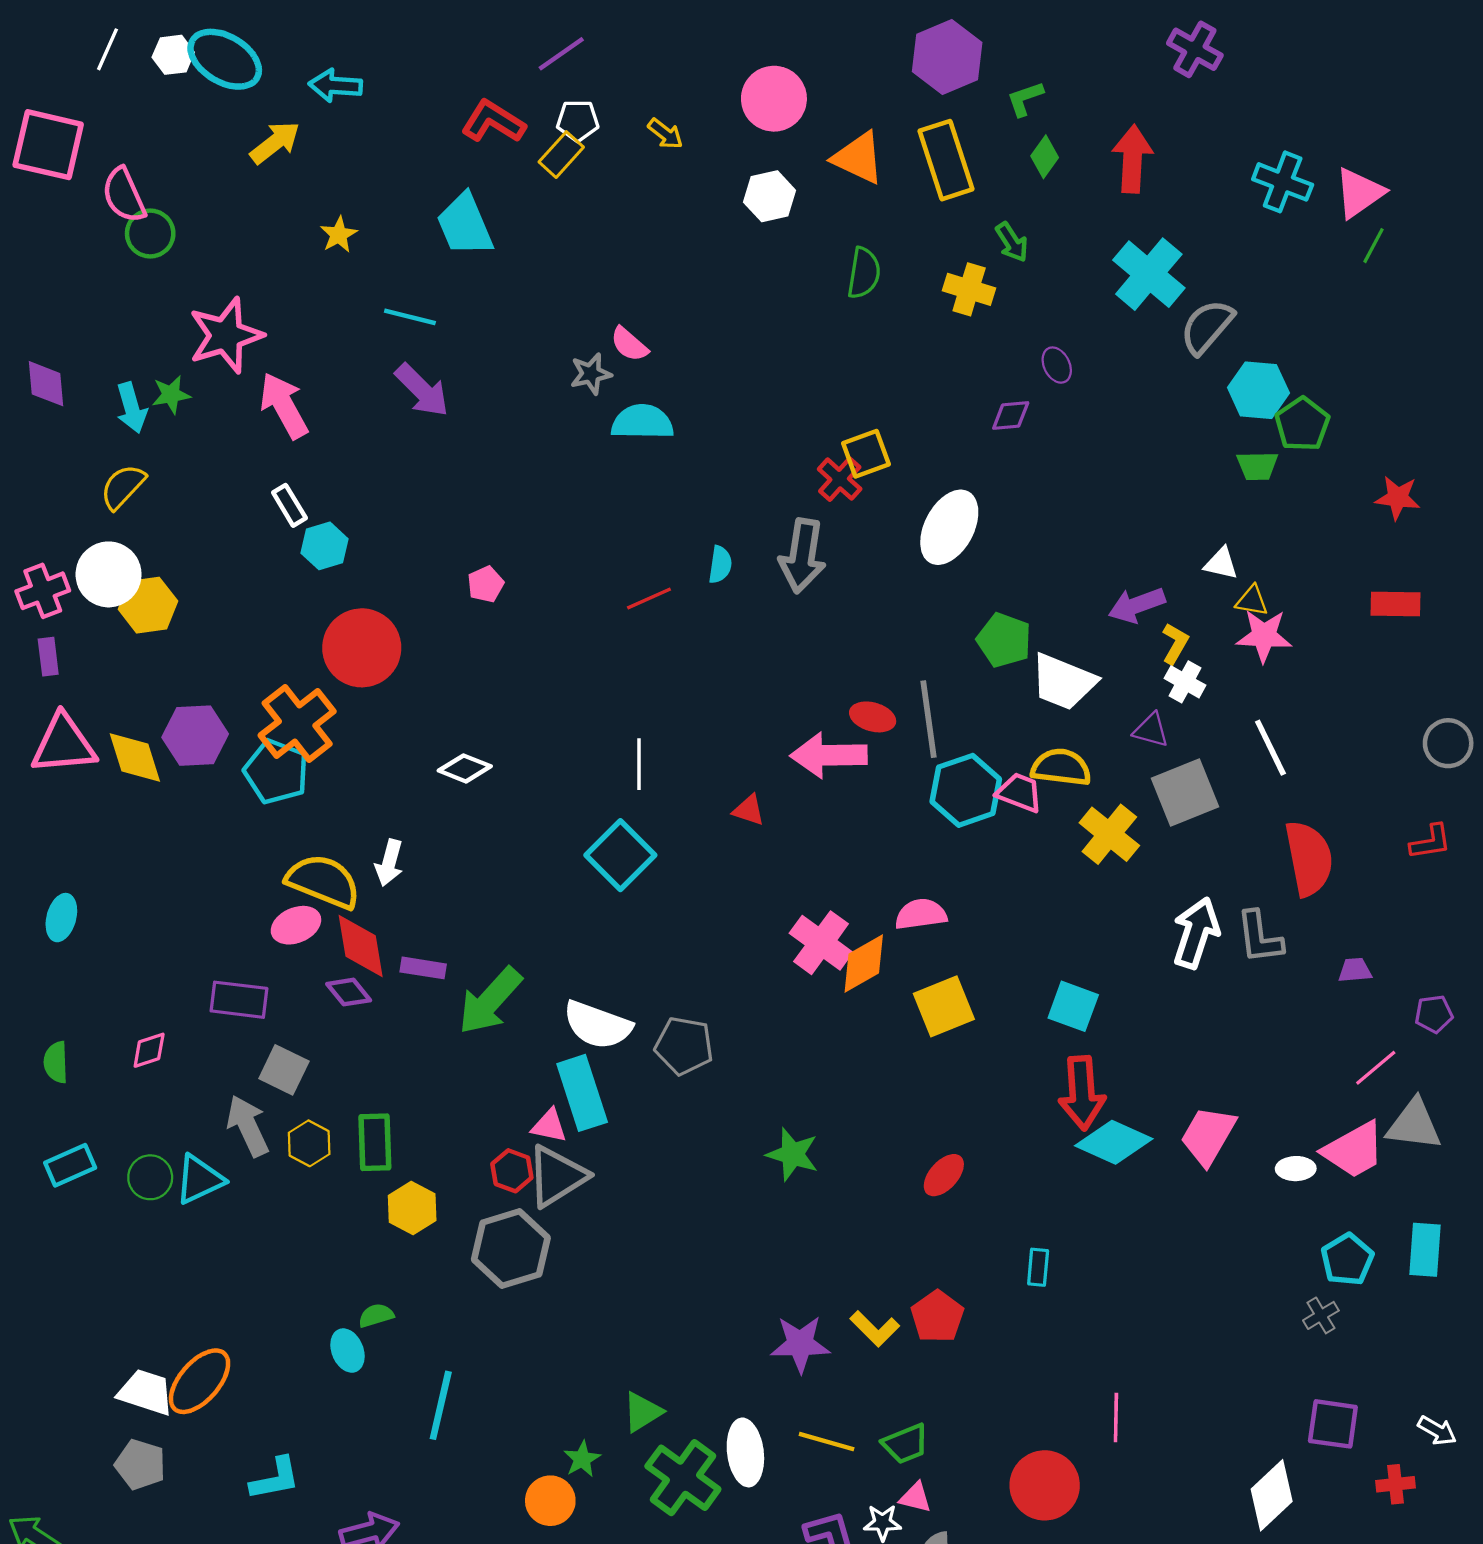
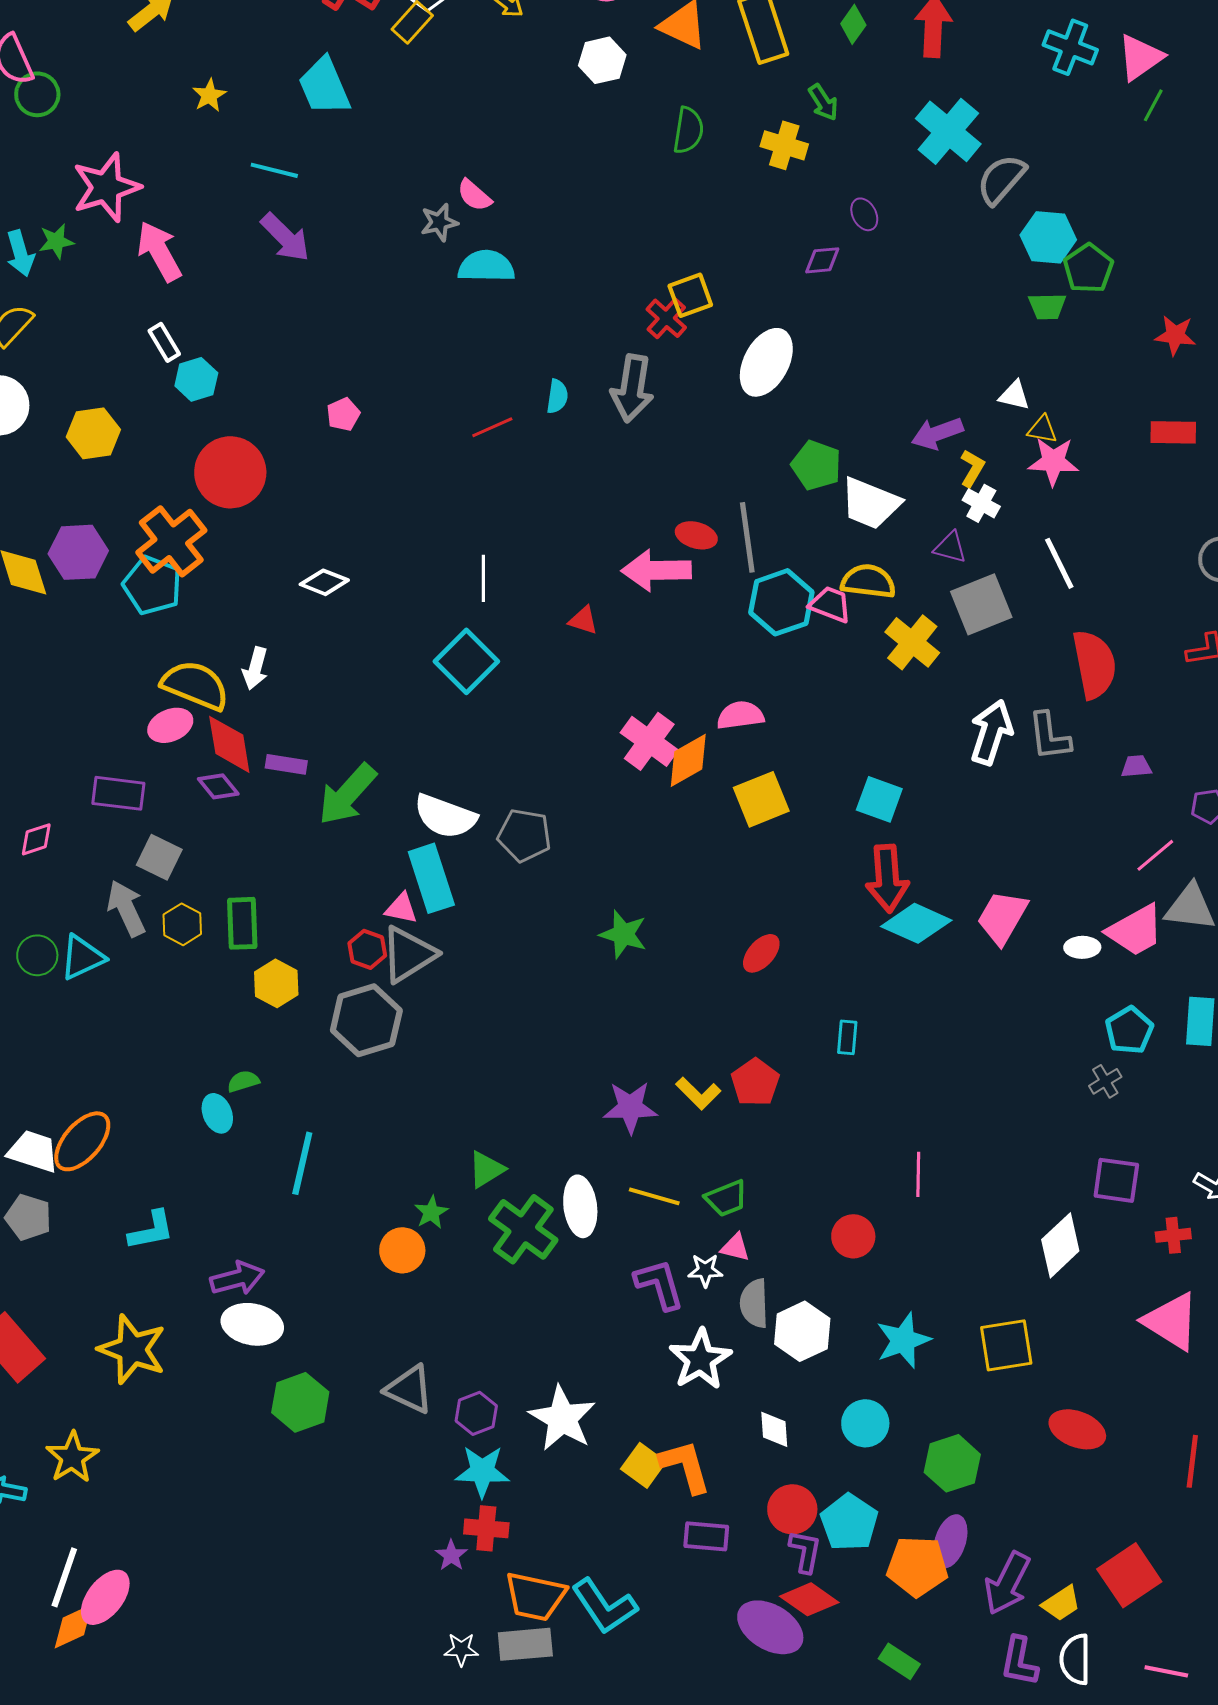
yellow hexagon: (148, 605) -> (93, 433), moved
red circle: (1045, 1485) -> (853, 1236), size x0.7

